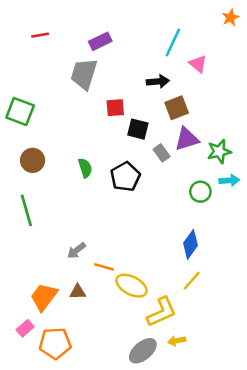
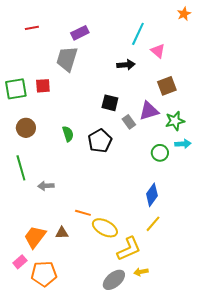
red square: (115, 108) -> (43, 86), moved
brown square: (177, 108) -> (167, 86), moved
green square: (20, 111) -> (16, 89), turned -30
gray arrow: (76, 251) -> (46, 186), moved, turned 35

